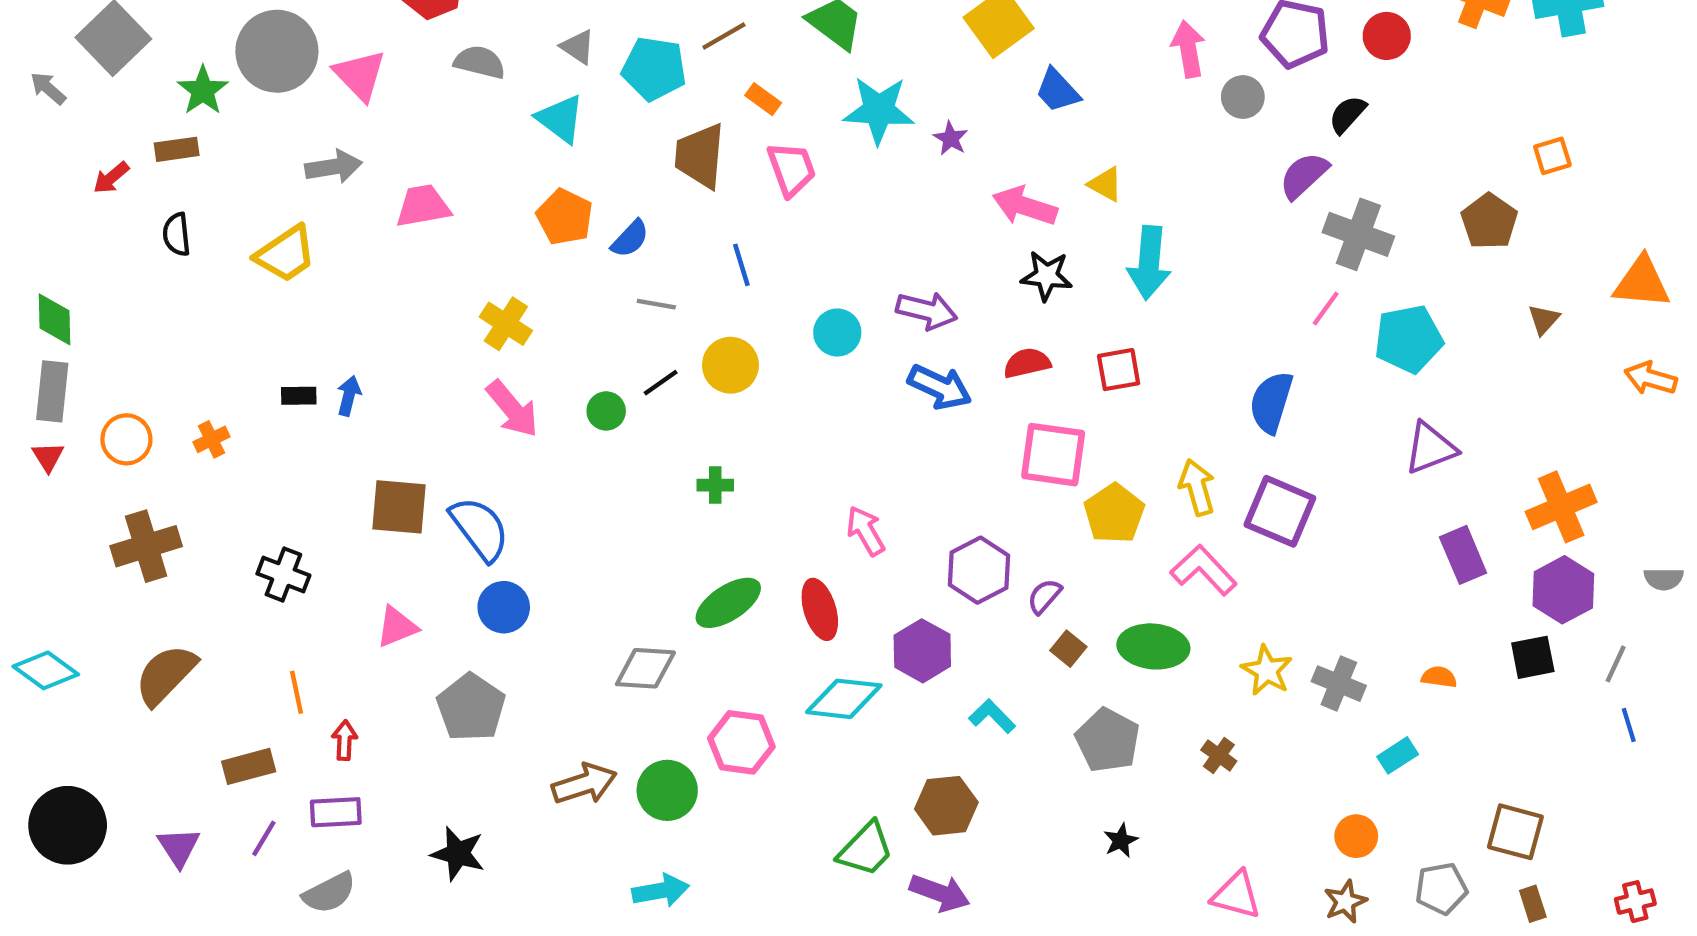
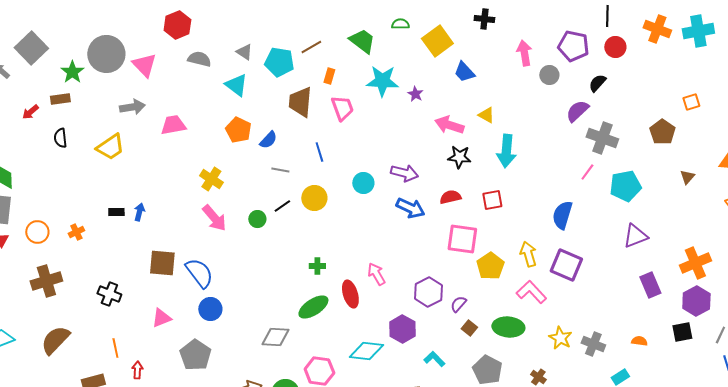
orange rectangle: (763, 99) -> (329, 76), turned 70
green cross: (715, 485) -> (317, 266), moved
red ellipse: (820, 609) -> (350, 294), moved

